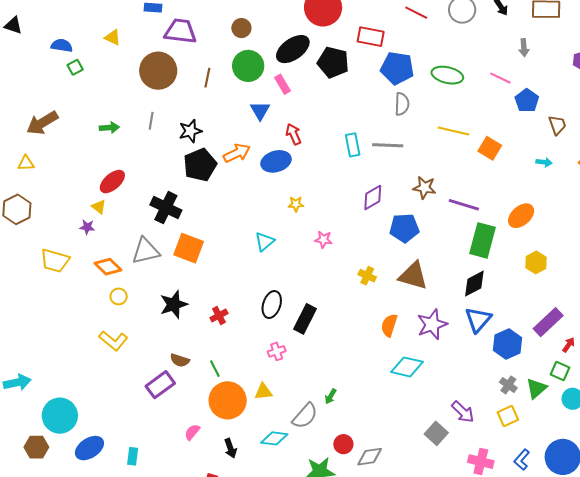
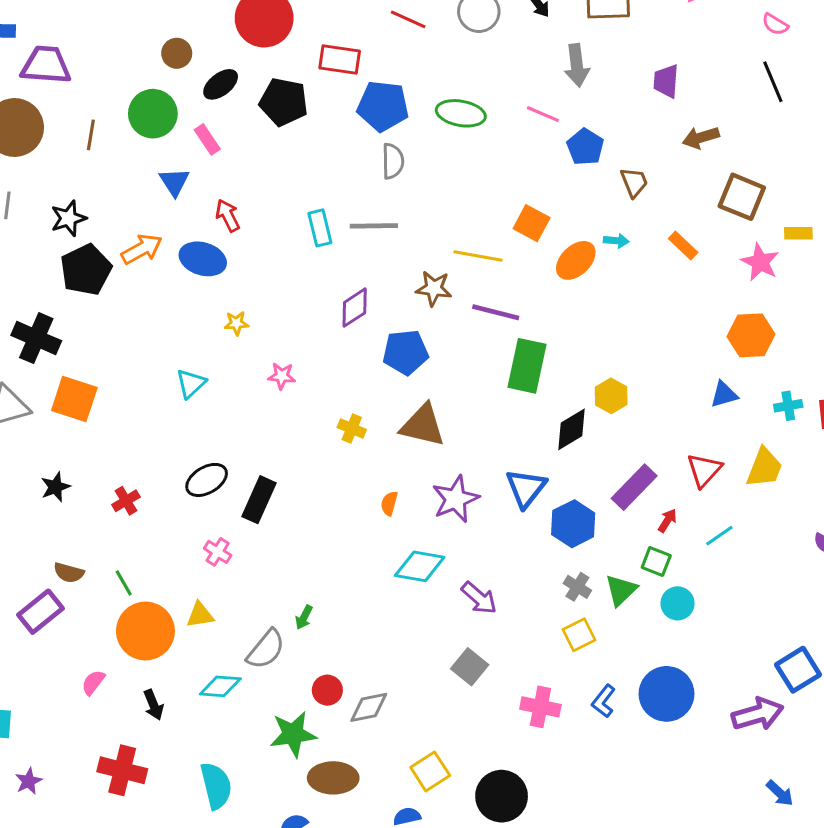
brown circle: (241, 28) -> (177, 53), moved
gray arrow: (524, 48) -> (577, 65), size x1.5
black ellipse: (293, 49) -> (221, 84), size x0.7
yellow line: (453, 131) -> (478, 256), moved
blue ellipse: (276, 161) -> (203, 259), turned 36
orange ellipse: (521, 216) -> (576, 260), moved
black diamond: (474, 284) -> (572, 429), moved
black star: (174, 304) -> (55, 487), size x0.7
black ellipse: (272, 305) -> (207, 480), turned 44
orange semicircle: (389, 325) -> (389, 503), size x0.7
pink cross: (277, 351) -> (218, 552), turned -36
purple arrow: (463, 412) -> (479, 598), moved

